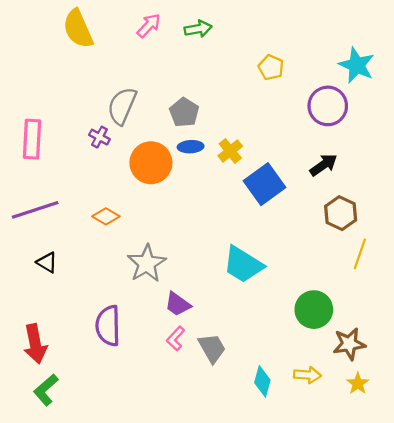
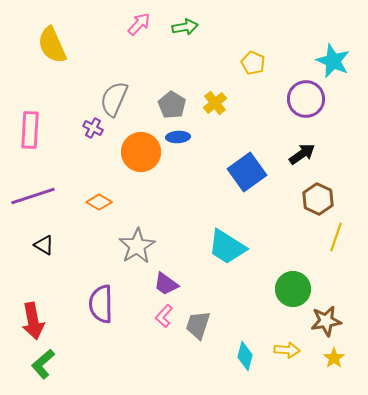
yellow semicircle: (78, 29) -> (52, 45), moved
yellow cross: (230, 151) -> (215, 103), moved
gray trapezoid: (212, 348) -> (198, 325), turned -132

